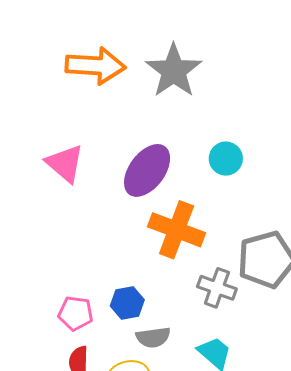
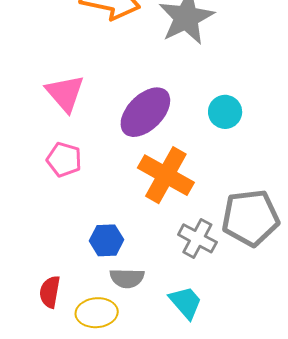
pink pentagon: (76, 313) -> (64, 160), moved

